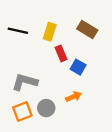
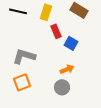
gray circle: (46, 108) -> (62, 87), moved

